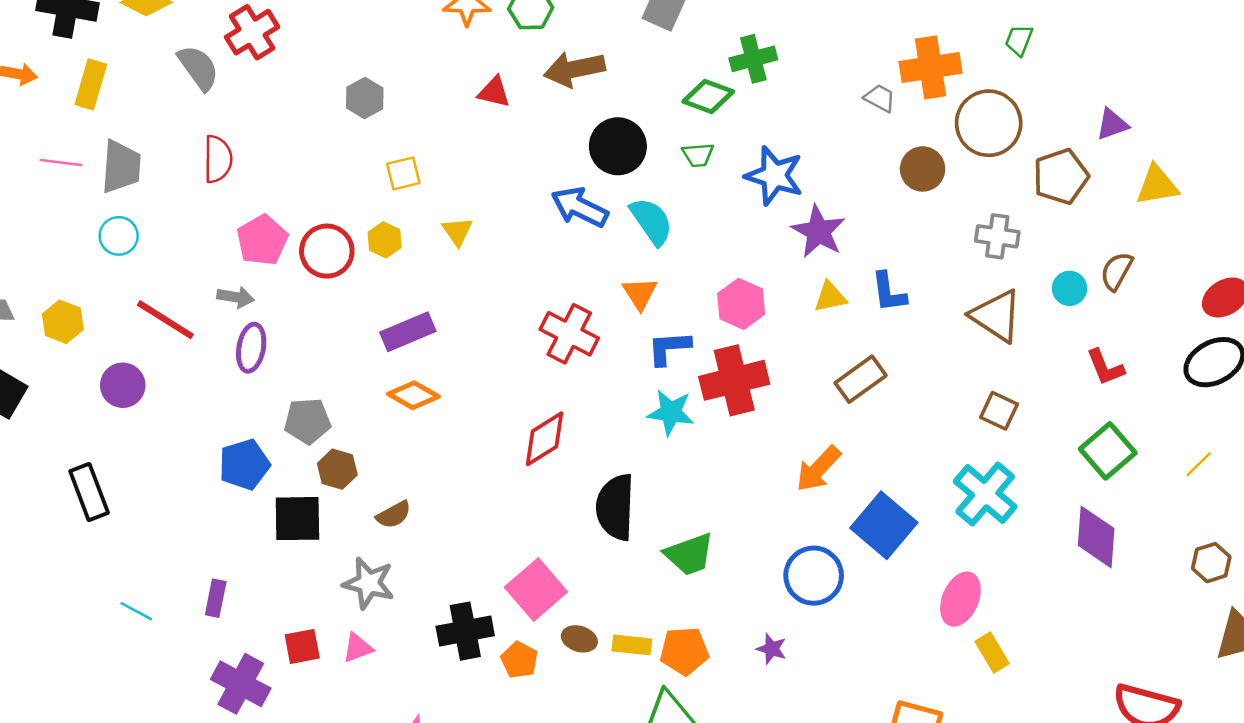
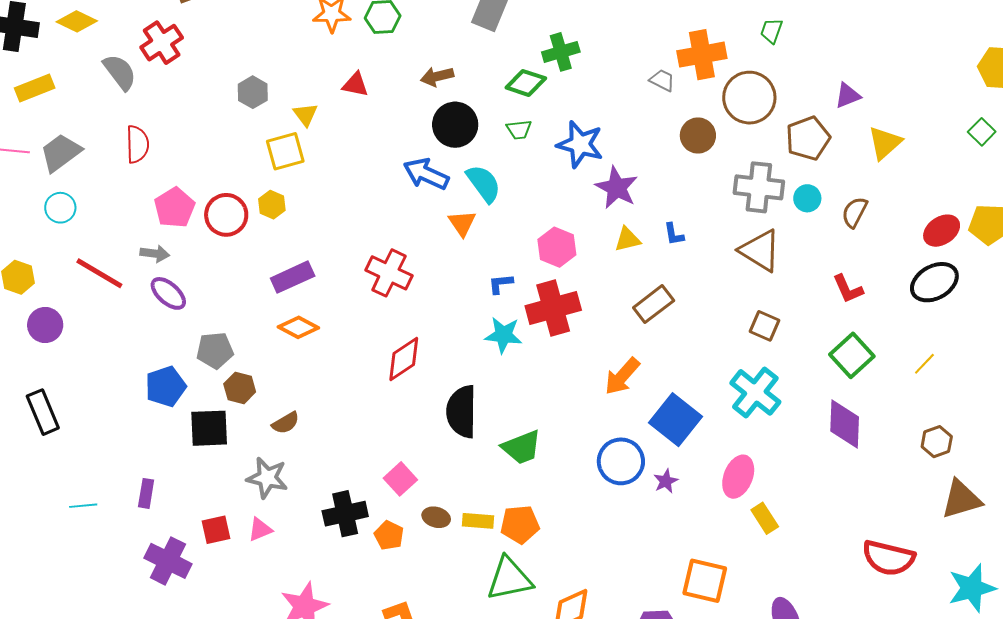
brown arrow: (574, 69) -> (437, 76), moved, size x0.7
yellow rectangle: (91, 84) -> (35, 88), turned 54
gray trapezoid: (121, 167) -> (61, 153), turned -129
yellow square: (403, 173) -> (285, 151), size x1.4
yellow triangle: (1157, 185) -> (885, 143), turned -30
yellow triangle: (457, 231) -> (305, 115), moved
gray cross: (997, 236) -> (759, 187), size x1.4
cyan circle: (1070, 288) -> (807, 198), moved
blue L-shape: (889, 292) -> (674, 234), size x0.7
orange triangle: (640, 293) -> (462, 223), moved
red cross: (569, 334) -> (389, 273), moved
purple ellipse: (251, 348) -> (168, 293), turned -57
blue L-shape: (669, 348) -> (501, 284), size x0.7
purple circle: (123, 385) -> (45, 325), moved
pink square: (536, 589) -> (400, 479), size x0.7
cyan line: (136, 611) -> (83, 506), turned -32
purple star: (772, 649) -> (666, 481), moved, turned 30

